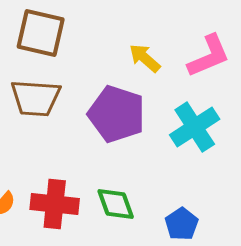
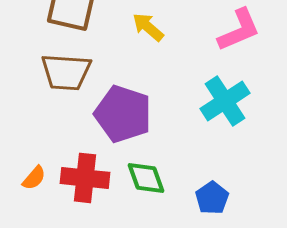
yellow arrow: (145, 58) -> (148, 27), moved
purple pentagon: (117, 114) -> (123, 114), moved

